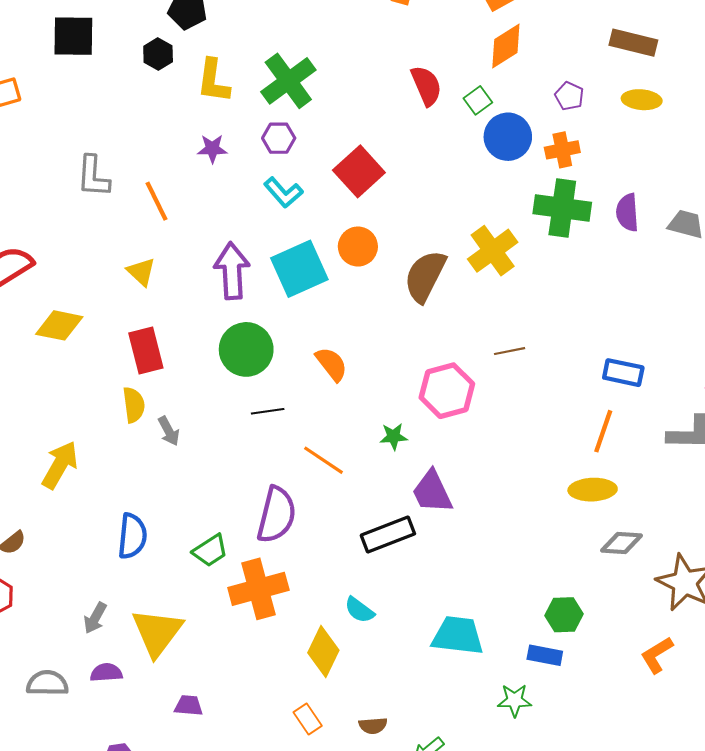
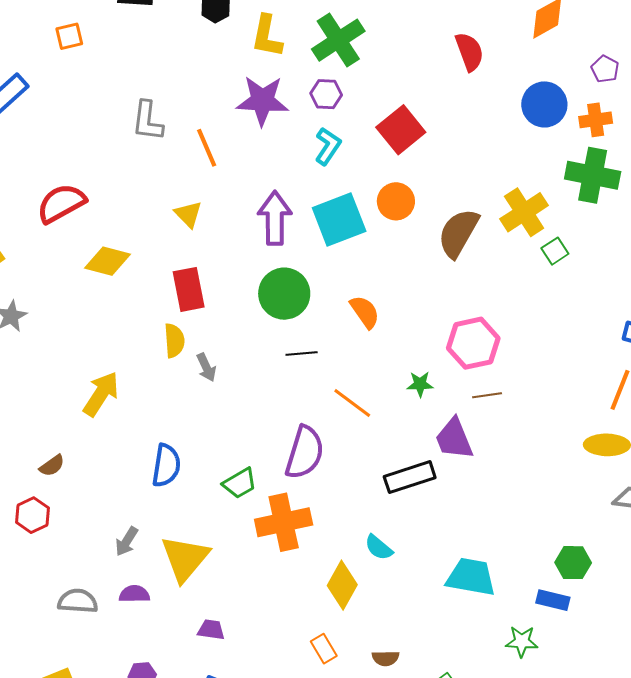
green square: (478, 100) -> (555, 251), moved
purple star: (212, 149) -> (262, 101), size x1.8
cyan L-shape: (283, 193) -> (328, 146), turned -108
brown line: (510, 351) -> (487, 395), moved

